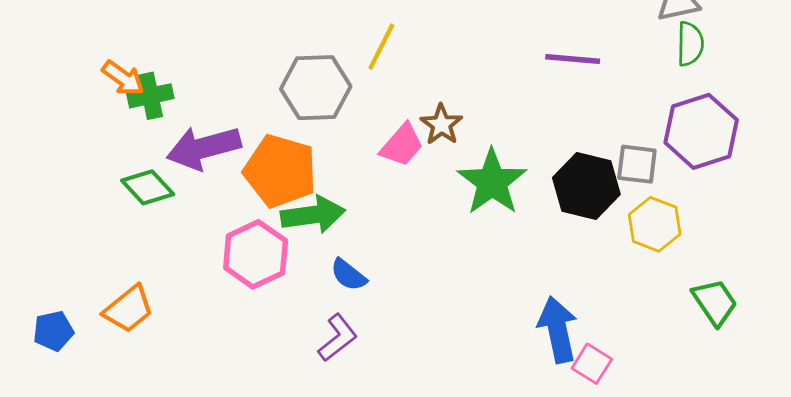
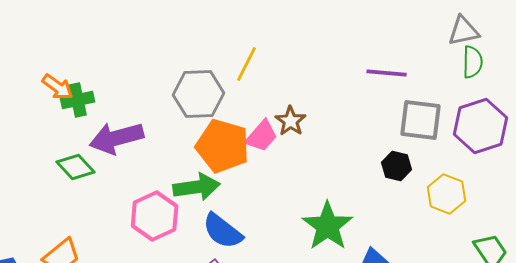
gray square: (637, 164) -> (421, 120), moved, size x1.4
orange pentagon: (280, 171) -> (223, 146), moved
green star: (492, 182) -> (328, 226), moved
black hexagon: (586, 186) -> (397, 166), size x0.6
blue semicircle: (349, 275) -> (223, 231), size x1.5

